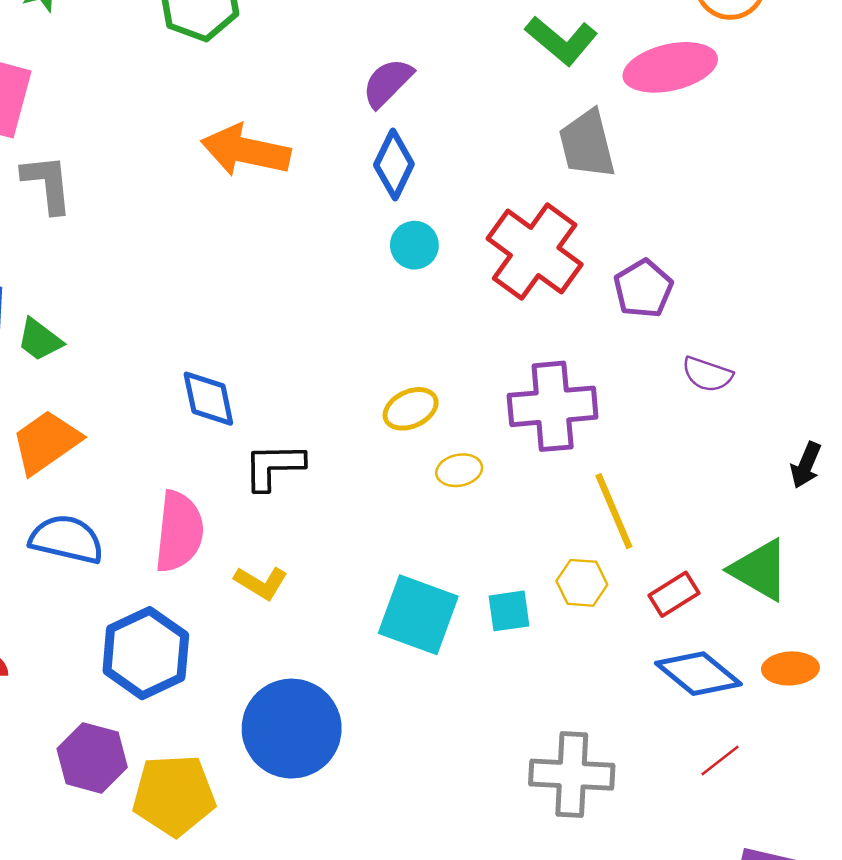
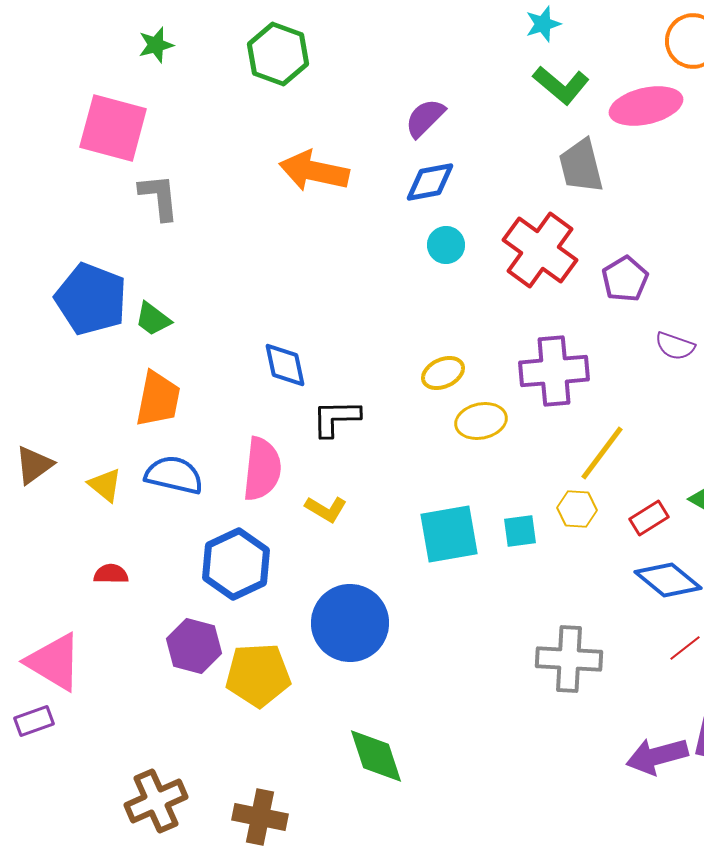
blue diamond: (394, 165) -> (430, 182), turned 54
orange trapezoid: (46, 442) -> (158, 399), turned 136
yellow ellipse: (459, 470) -> (481, 421), size x1.4
yellow line: (614, 511) -> (602, 453), turned 60
cyan square: (418, 615) -> (449, 534), turned -30

